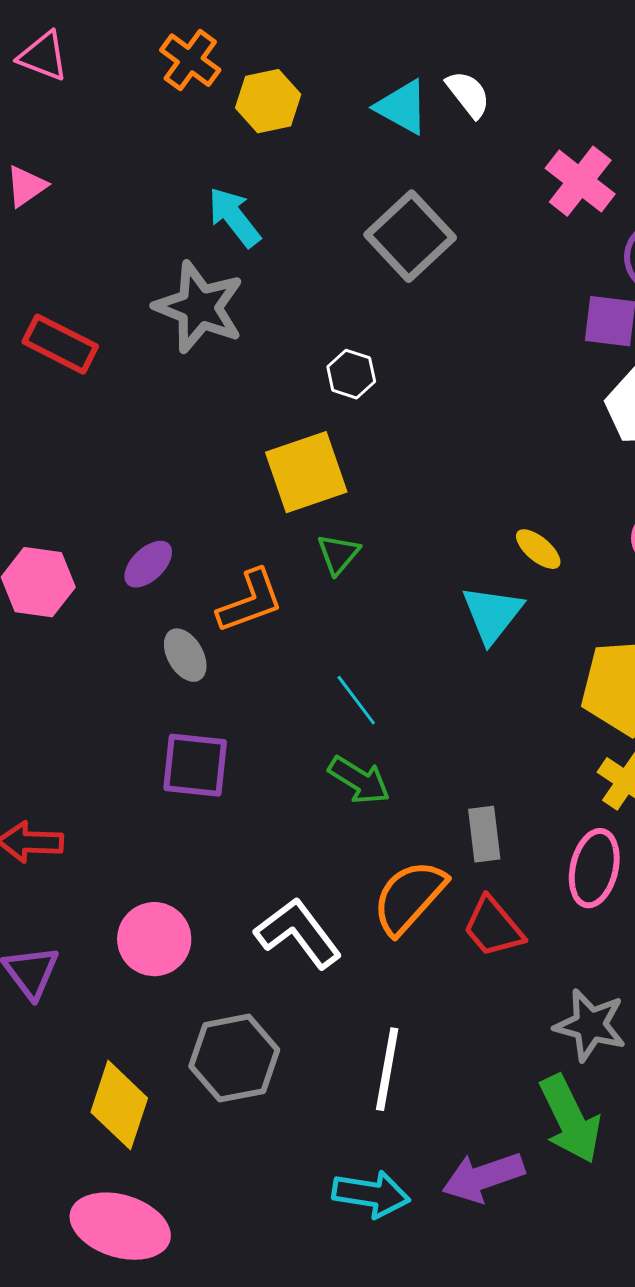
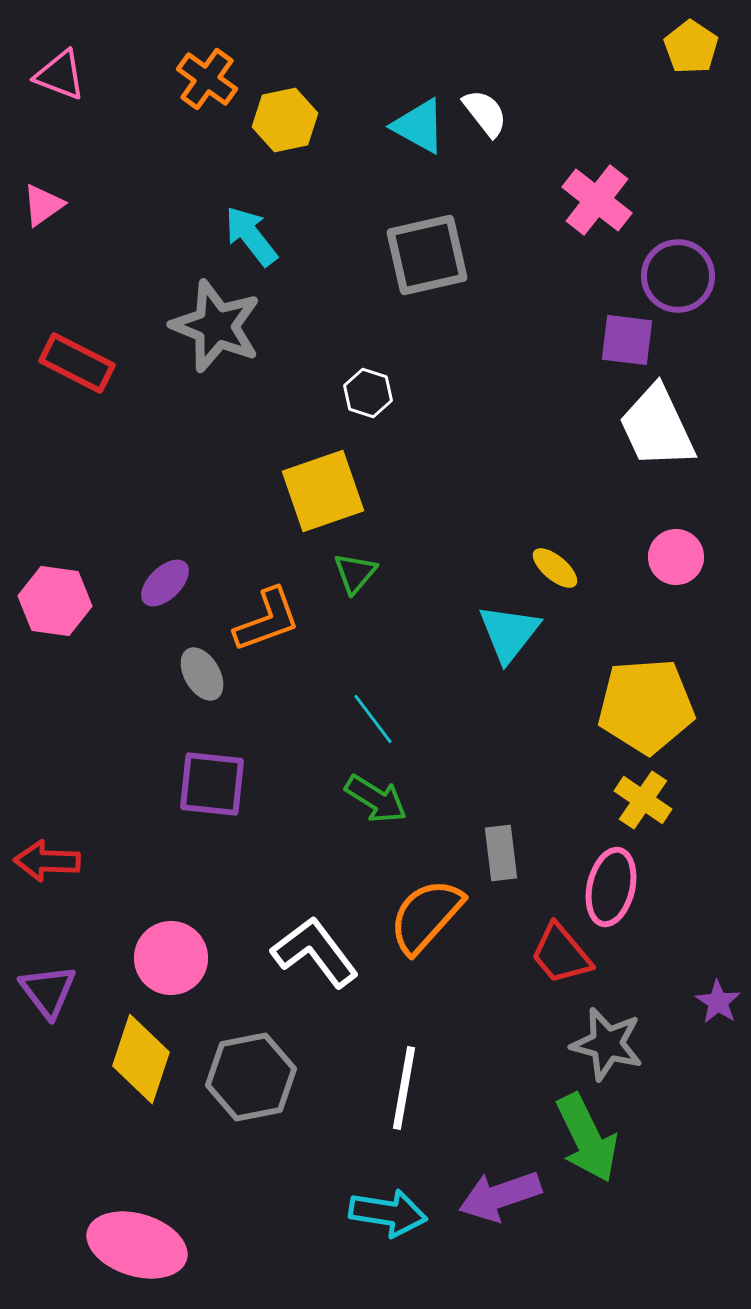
gray square: (410, 236) -> (427, 255), turned 30
red trapezoid: (493, 927) -> (561, 954), moved
yellow diamond: (119, 1105) -> (141, 1059), moved

